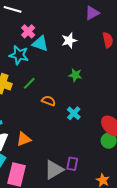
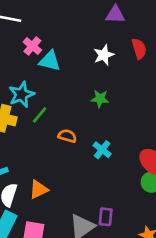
purple triangle: (92, 13) -> (115, 15), turned 35
white star: (69, 40) -> (104, 55), moved
cyan star: (19, 55) -> (21, 94), moved, turned -30

